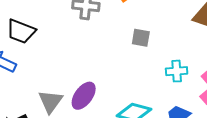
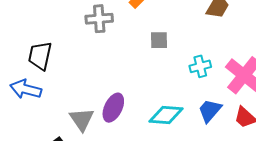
black trapezoid: (21, 31) -> (40, 56), turned 92

